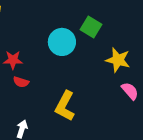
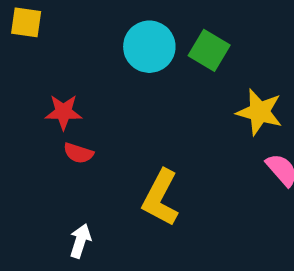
cyan circle: (62, 42) -> (149, 47), moved

